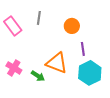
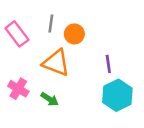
orange circle: (72, 26) -> (74, 34), moved
orange triangle: (57, 63) -> (56, 63), moved

